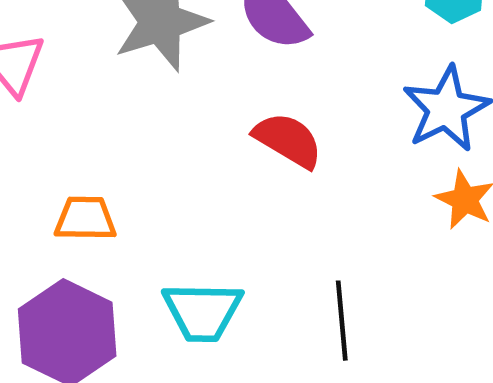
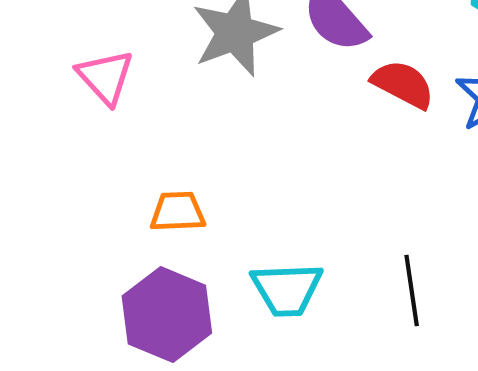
red semicircle: (288, 140) -> (403, 84), moved

